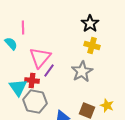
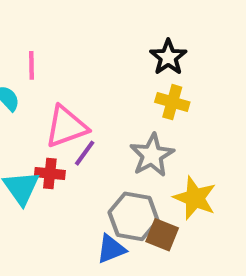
pink triangle: (40, 58) -> (66, 127), turned 30
gray hexagon: (35, 102) -> (134, 216), moved
yellow star: (107, 106) -> (195, 198), moved, size x1.5

